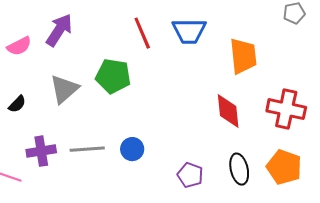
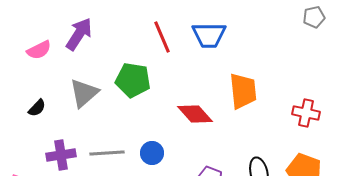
orange trapezoid: (243, 56) -> (243, 91), moved
red cross: (286, 109) -> (306, 113), size x0.7
red diamond: (228, 111) -> (195, 114), moved, turned -36

